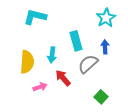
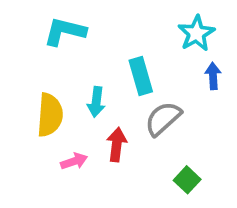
blue arrow: (105, 47) -> (213, 76), moved
red arrow: (63, 78) -> (117, 145), turned 48

